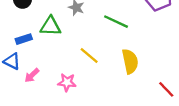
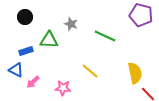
yellow line: (89, 55) -> (90, 71), moved
yellow semicircle: (130, 61) -> (135, 73), moved

